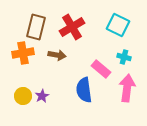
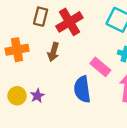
brown rectangle: (36, 27) -> (41, 17), moved, size x0.7
brown arrow: (57, 55) -> (53, 52), turned 96

